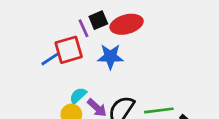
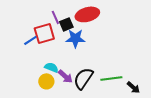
black square: (98, 20) -> (66, 24), moved
cyan semicircle: (78, 96) -> (51, 67), turned 64

